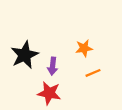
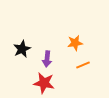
black star: (25, 55) -> (22, 49), size x0.7

